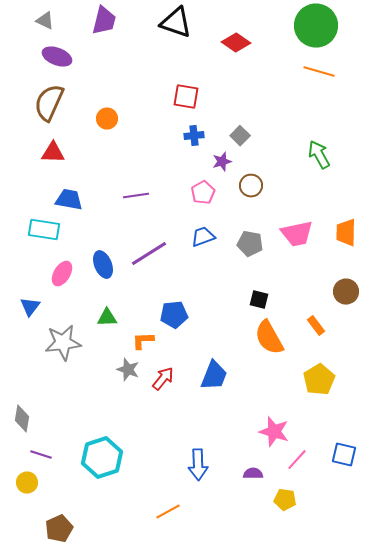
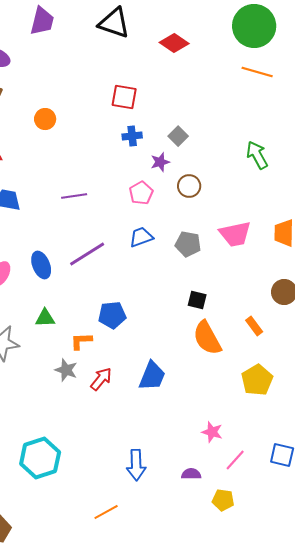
pink star: (274, 432) -> (212, 432), size x0.7

